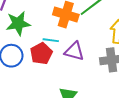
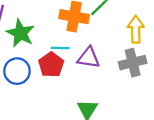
green star: (18, 23) -> (20, 33), turned -30

